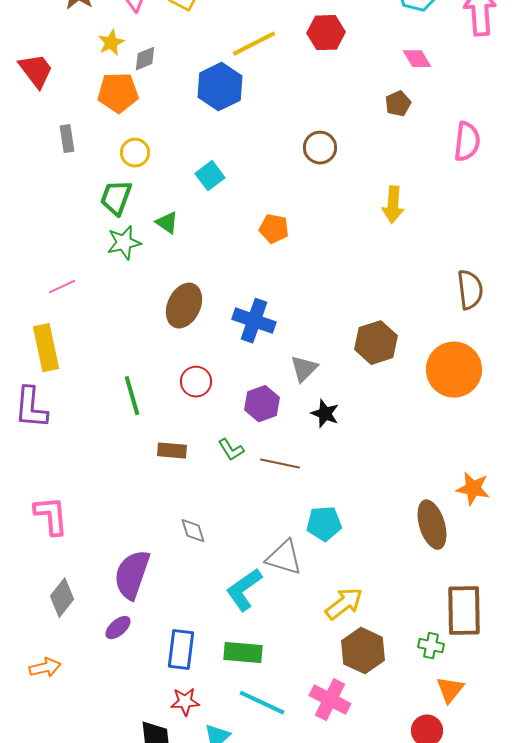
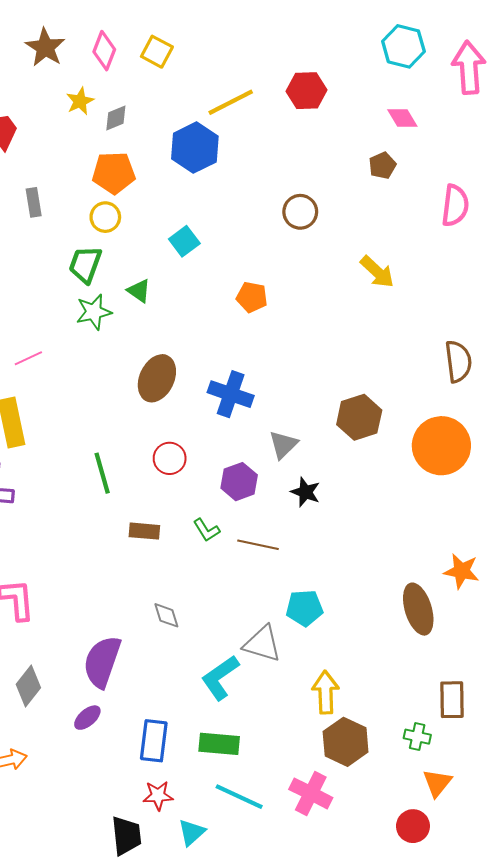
orange pentagon: (118, 93) -> (114, 173), moved
yellow arrow: (393, 205) -> (377, 272), turned -51
yellow arrow: (344, 604) -> (326, 692), turned -54
brown rectangle: (464, 611) -> (452, 700), size x0.7

